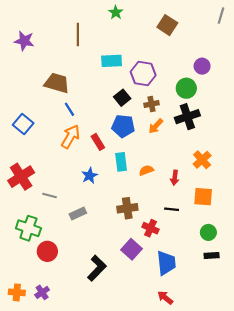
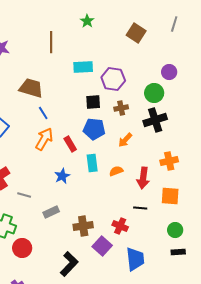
gray line: (221, 16) -> (174, 24), moved
black square: (122, 98) -> (93, 102), turned 35
orange arrow: (156, 126) -> (125, 140), moved
orange cross: (202, 160) -> (169, 161), turned 30
red arrow: (175, 178) -> (143, 178), size x1.5
brown cross: (127, 208) -> (83, 226), moved

